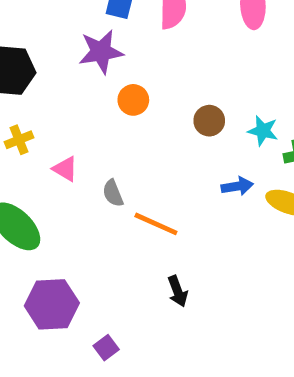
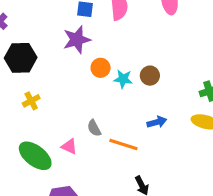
cyan star: (263, 131) -> (123, 79), moved
pink triangle: (65, 169) -> (69, 146), moved
blue arrow: (237, 186) -> (157, 122), moved

